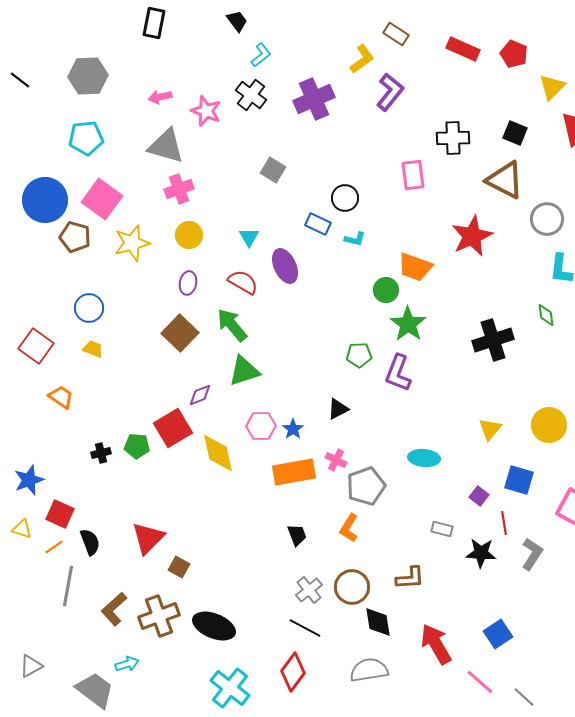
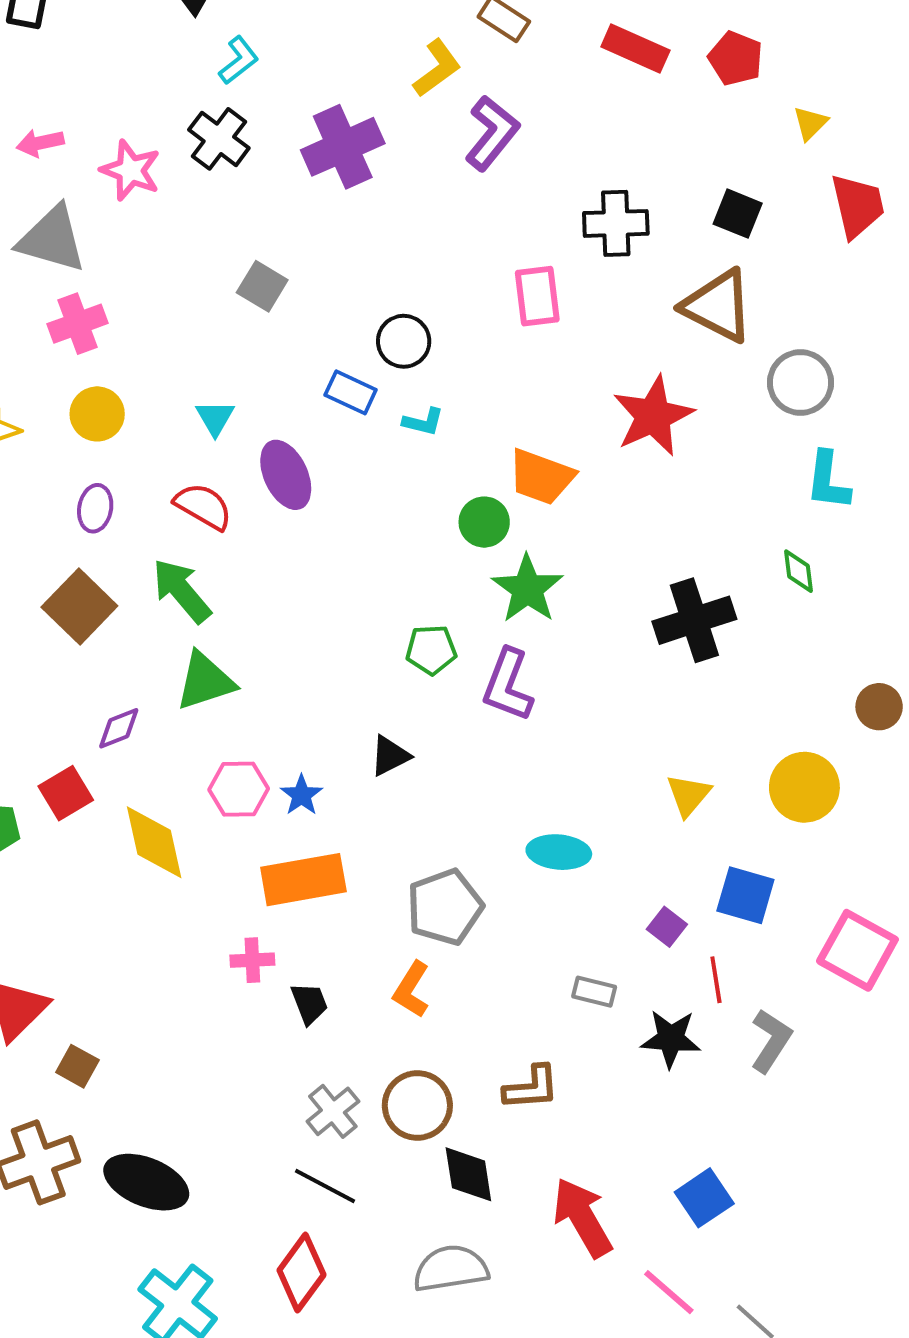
yellow triangle: (552, 87) -> (810, 123), size x0.7
red square: (173, 428) -> (66, 793), size x0.7
pink cross: (336, 460) -> (252, 960), moved, turned -30

